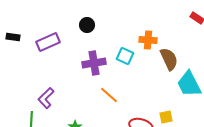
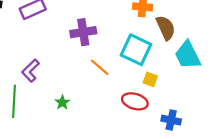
cyan square: (125, 56) -> (136, 50), moved, size x1.6
yellow square: (166, 117) -> (150, 79), moved, turned 32

